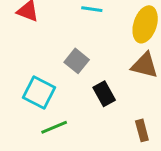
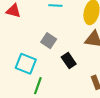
green line: (54, 127) -> (38, 86), turned -42

